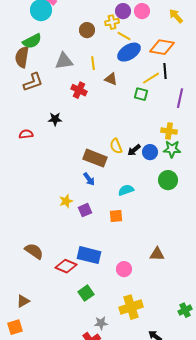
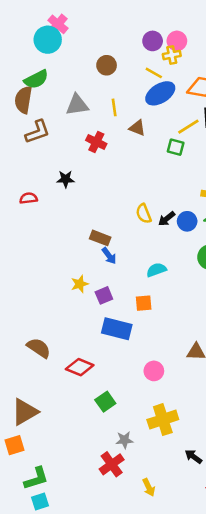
yellow cross: (112, 22) -> (172, 55), moved
brown rectangle: (95, 158) -> (100, 238), moved, size x0.7
blue rectangle: (89, 255) -> (117, 329), moved
brown triangle: (23, 301) -> (25, 412), size x1.6

